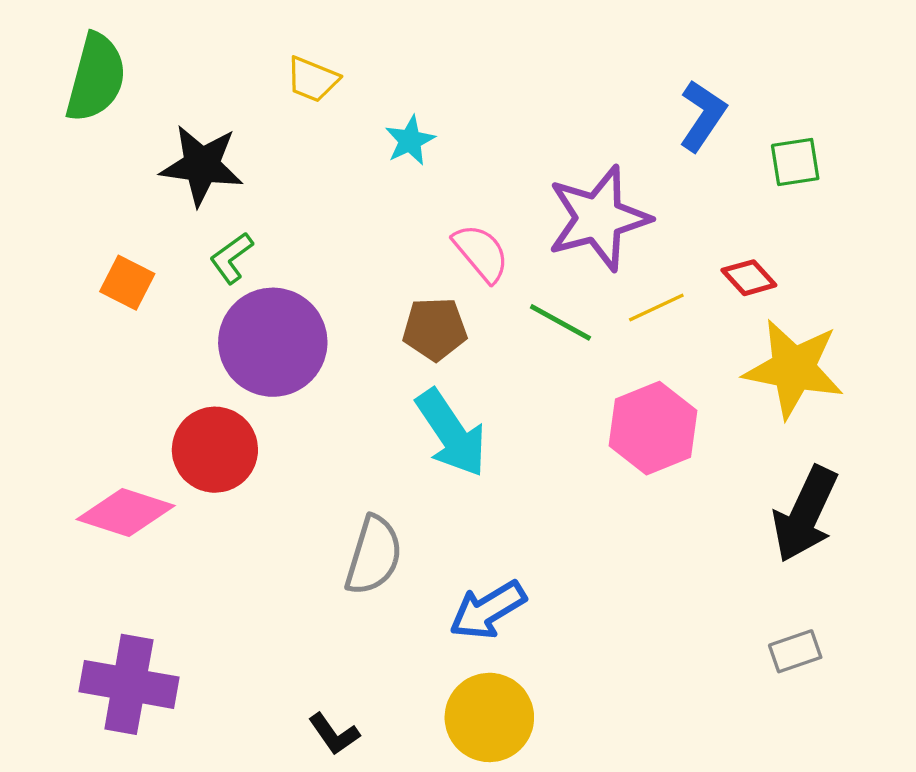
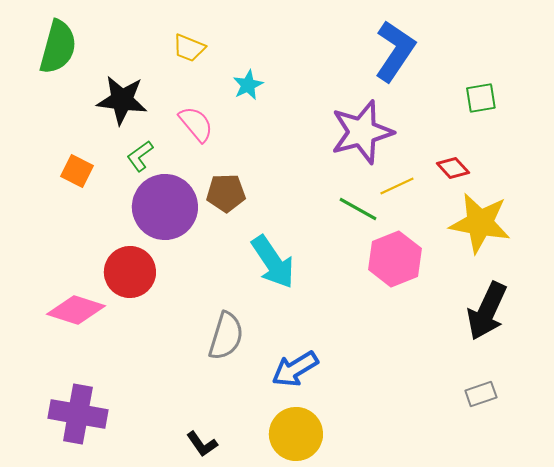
blue L-shape: (703, 116) -> (395, 51), moved, size x1.4
pink semicircle: (481, 253) -> (196, 124), moved
green line: (560, 322) -> (358, 209), moved
brown pentagon: (435, 329) -> (226, 193), moved

